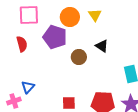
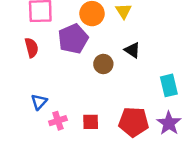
purple pentagon: (55, 37) -> (73, 39), turned 30
pink cross: (14, 101) -> (58, 121), moved

